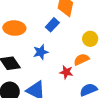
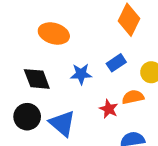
blue rectangle: (52, 25) -> (116, 63), moved

